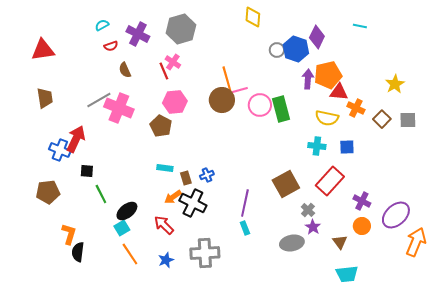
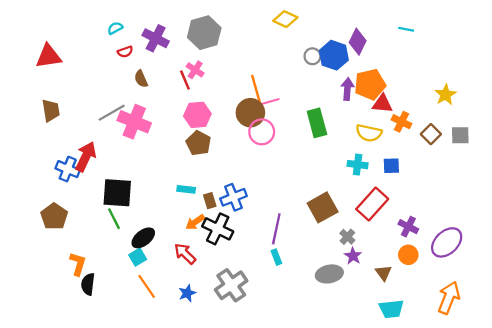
yellow diamond: (253, 17) -> (285, 19), turned -70
pink circle: (260, 105) -> (262, 132), moved
brown pentagon: (161, 126) -> (199, 143), moved
black square: (87, 171) -> (117, 193), moved, size x2.0
blue cross: (207, 175) -> (233, 197), size x1.6
brown pentagon: (48, 192) -> (54, 216), turned -30
orange arrow: (416, 242) -> (449, 298), moved
gray cross: (205, 253) -> (231, 285), turned -32

